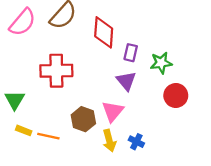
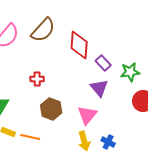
purple rectangle: (131, 53) -> (103, 63), turned -56
red cross: (56, 71) -> (37, 79), size x0.5
brown hexagon: (83, 119) -> (51, 109), moved

